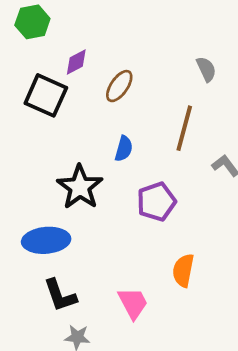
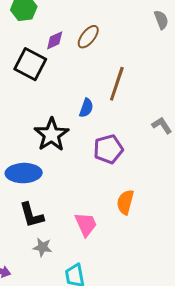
gray semicircle: (206, 69) -> (161, 20), moved
brown ellipse: (119, 86) -> (88, 37), moved
brown line: (184, 128) -> (117, 84), moved

